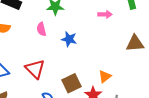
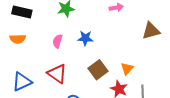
pink semicircle: (41, 29) -> (57, 41), moved, turned 40
brown square: (72, 83) -> (98, 70), moved

